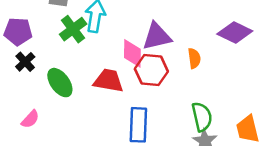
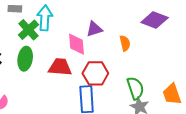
purple triangle: (157, 36) -> (94, 29), size x0.7
red hexagon: (151, 70) -> (95, 73), moved
green ellipse: (60, 83) -> (25, 59), moved, turned 50

